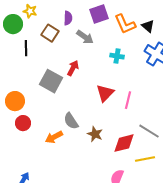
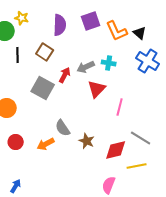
purple semicircle: (68, 18) -> (60, 25), size x1.5
brown square: (50, 33) -> (45, 52), moved
gray arrow: (85, 37) -> (86, 67), moved, turned 120
red triangle: (105, 93) -> (97, 89), moved
red circle: (23, 123) -> (16, 142), moved

